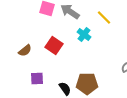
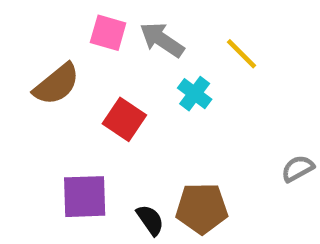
brown semicircle: (25, 51) -> (57, 84), moved, size x1.5
purple square: (37, 79) -> (85, 197), size x1.5

